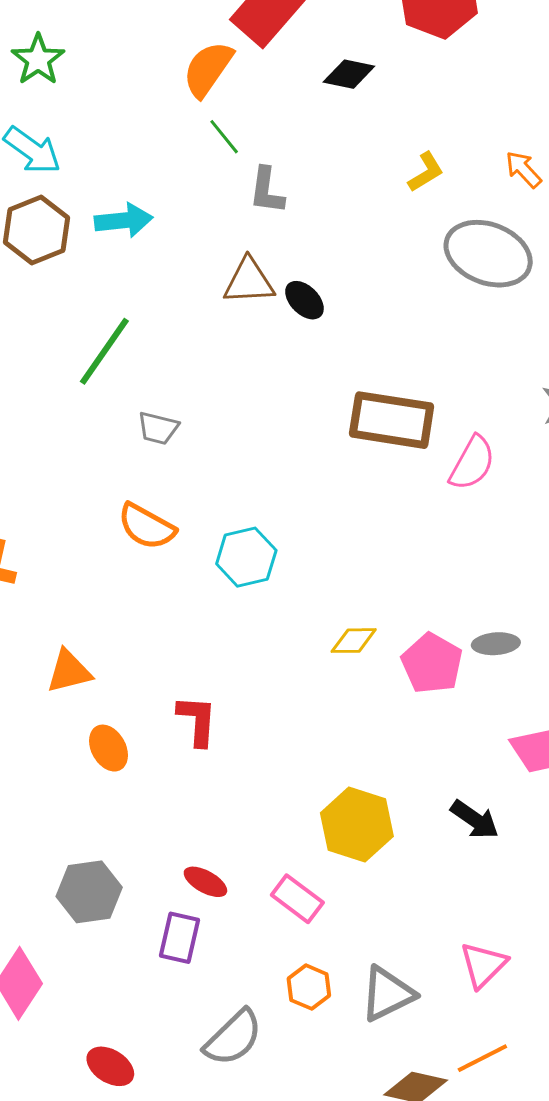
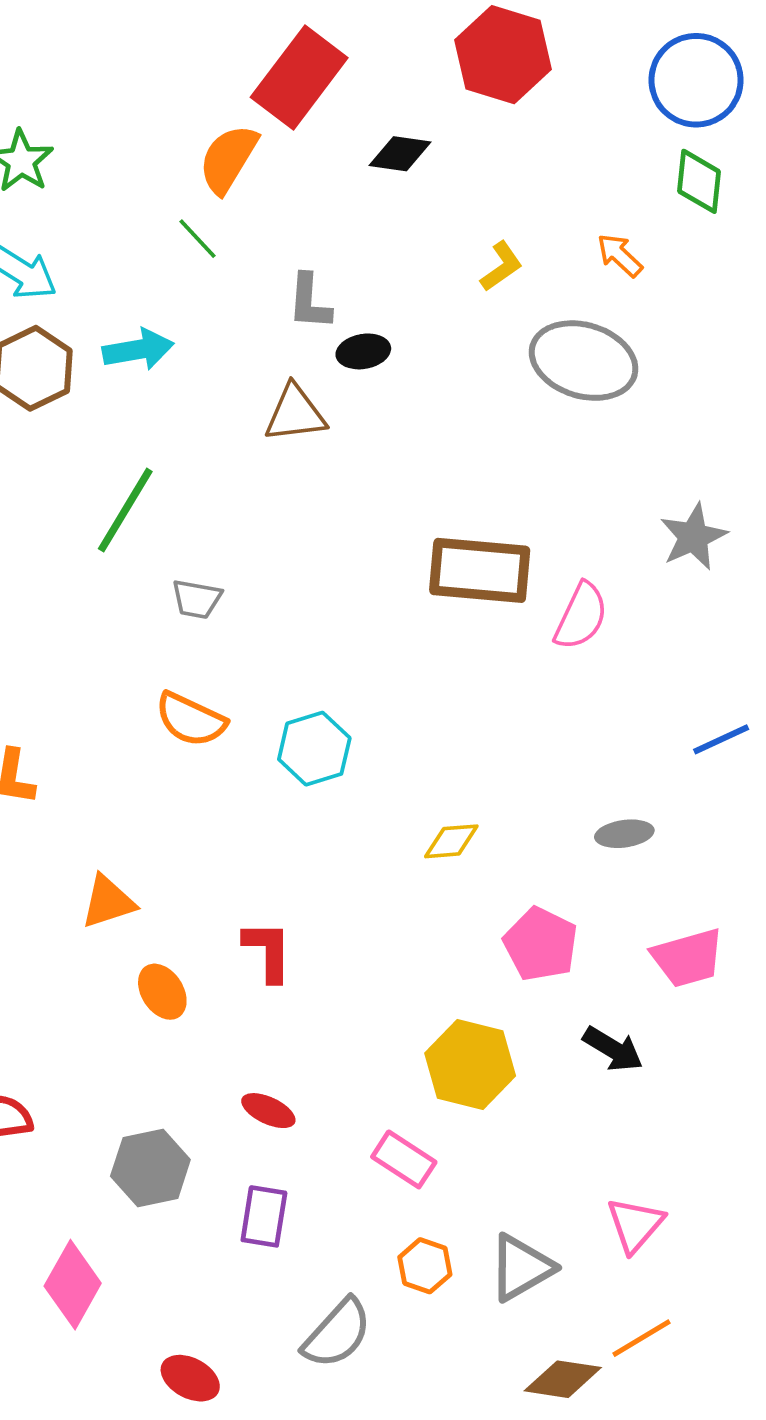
green line: (224, 137) -> (197, 239), moved
black ellipse: (304, 300) -> (363, 351), moved, turned -51
pink pentagon: (432, 663) -> (541, 944), moved
red ellipse: (205, 882) -> (268, 1111), moved

